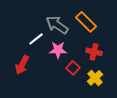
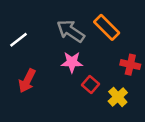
white line: (36, 39) -> (18, 40), moved
red cross: (94, 52) -> (130, 65), moved

